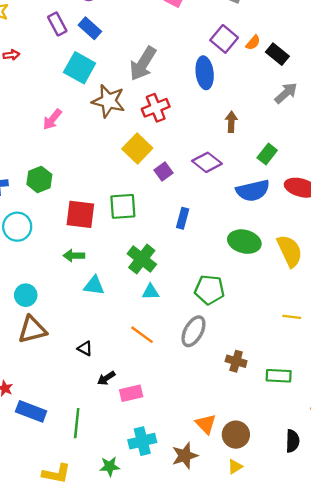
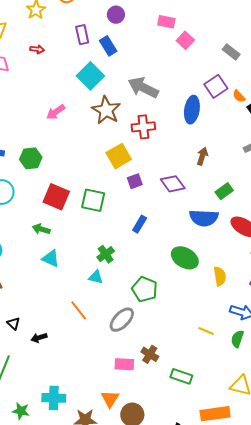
orange semicircle: (253, 43) -> (239, 96), turned 80
gray arrow: (143, 64) -> (143, 88), turned 68
yellow semicircle: (290, 251) -> (220, 276), size x0.7
green cross: (142, 259) -> (106, 254), moved, size x0.7
black triangle: (85, 348) -> (14, 323), moved
pink rectangle: (131, 393) -> (124, 364), moved

